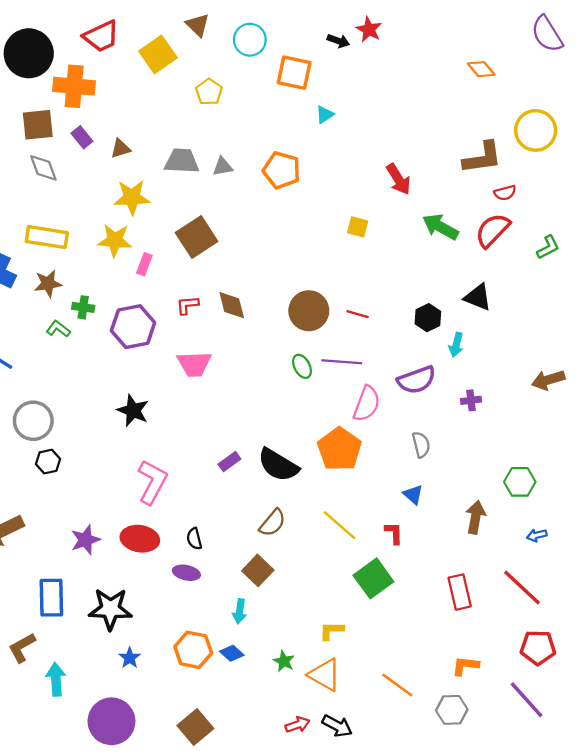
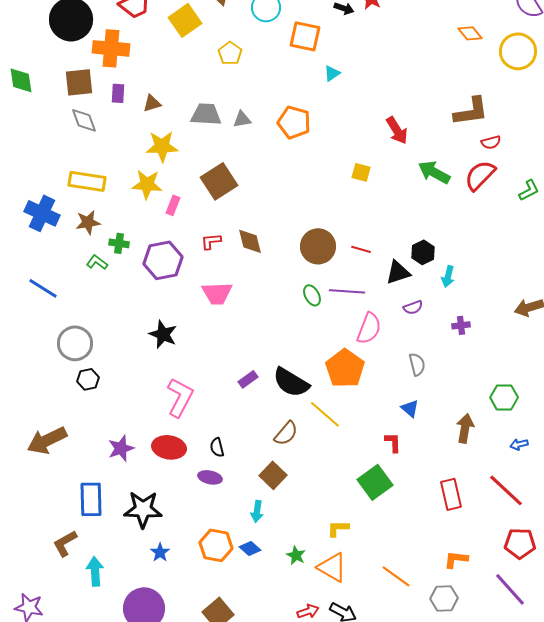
yellow circle: (536, 130) -> (518, 51), moved
purple rectangle: (82, 137) -> (118, 93), turned 42
black triangle: (478, 297) -> (398, 272), moved, turned -40
purple semicircle: (417, 380) -> (413, 307), size x0.6
yellow line: (339, 525) -> (325, 414), moved

